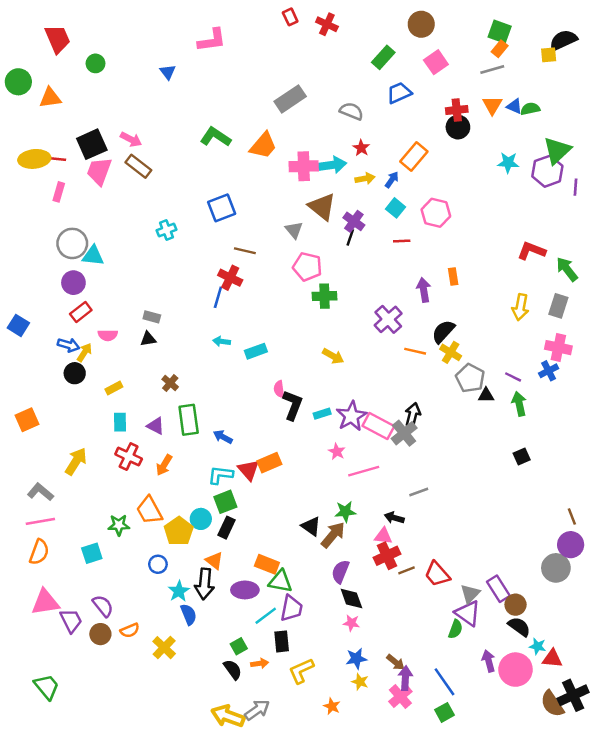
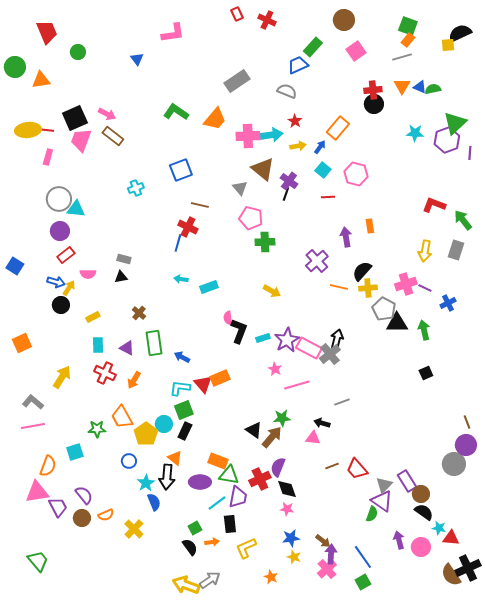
blue trapezoid: (399, 93) -> (298, 65), moved
pink cross: (558, 348) -> (406, 284), moved, turned -30
yellow cross: (451, 352) -> (368, 288), turned -36
purple line: (513, 377) -> (425, 288), moved
black triangle: (486, 395) -> (397, 323), size x1.6
orange semicircle: (39, 552) -> (48, 466), moved
red cross: (387, 556) -> (260, 479), moved
pink circle: (516, 670) -> (421, 547), size x0.7

